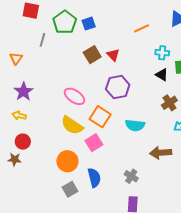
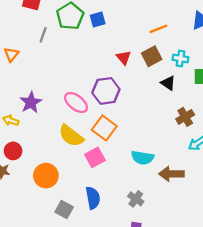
brown square: (92, 55) -> (152, 56), moved
black triangle: (162, 75) -> (168, 83), moved
purple hexagon: (118, 87) -> (106, 91), moved
purple star: (24, 92) -> (31, 102), moved
cyan semicircle: (135, 125) -> (142, 158), moved
orange circle: (67, 161) -> (46, 176), moved
gray square: (70, 189) -> (64, 210), turned -35

